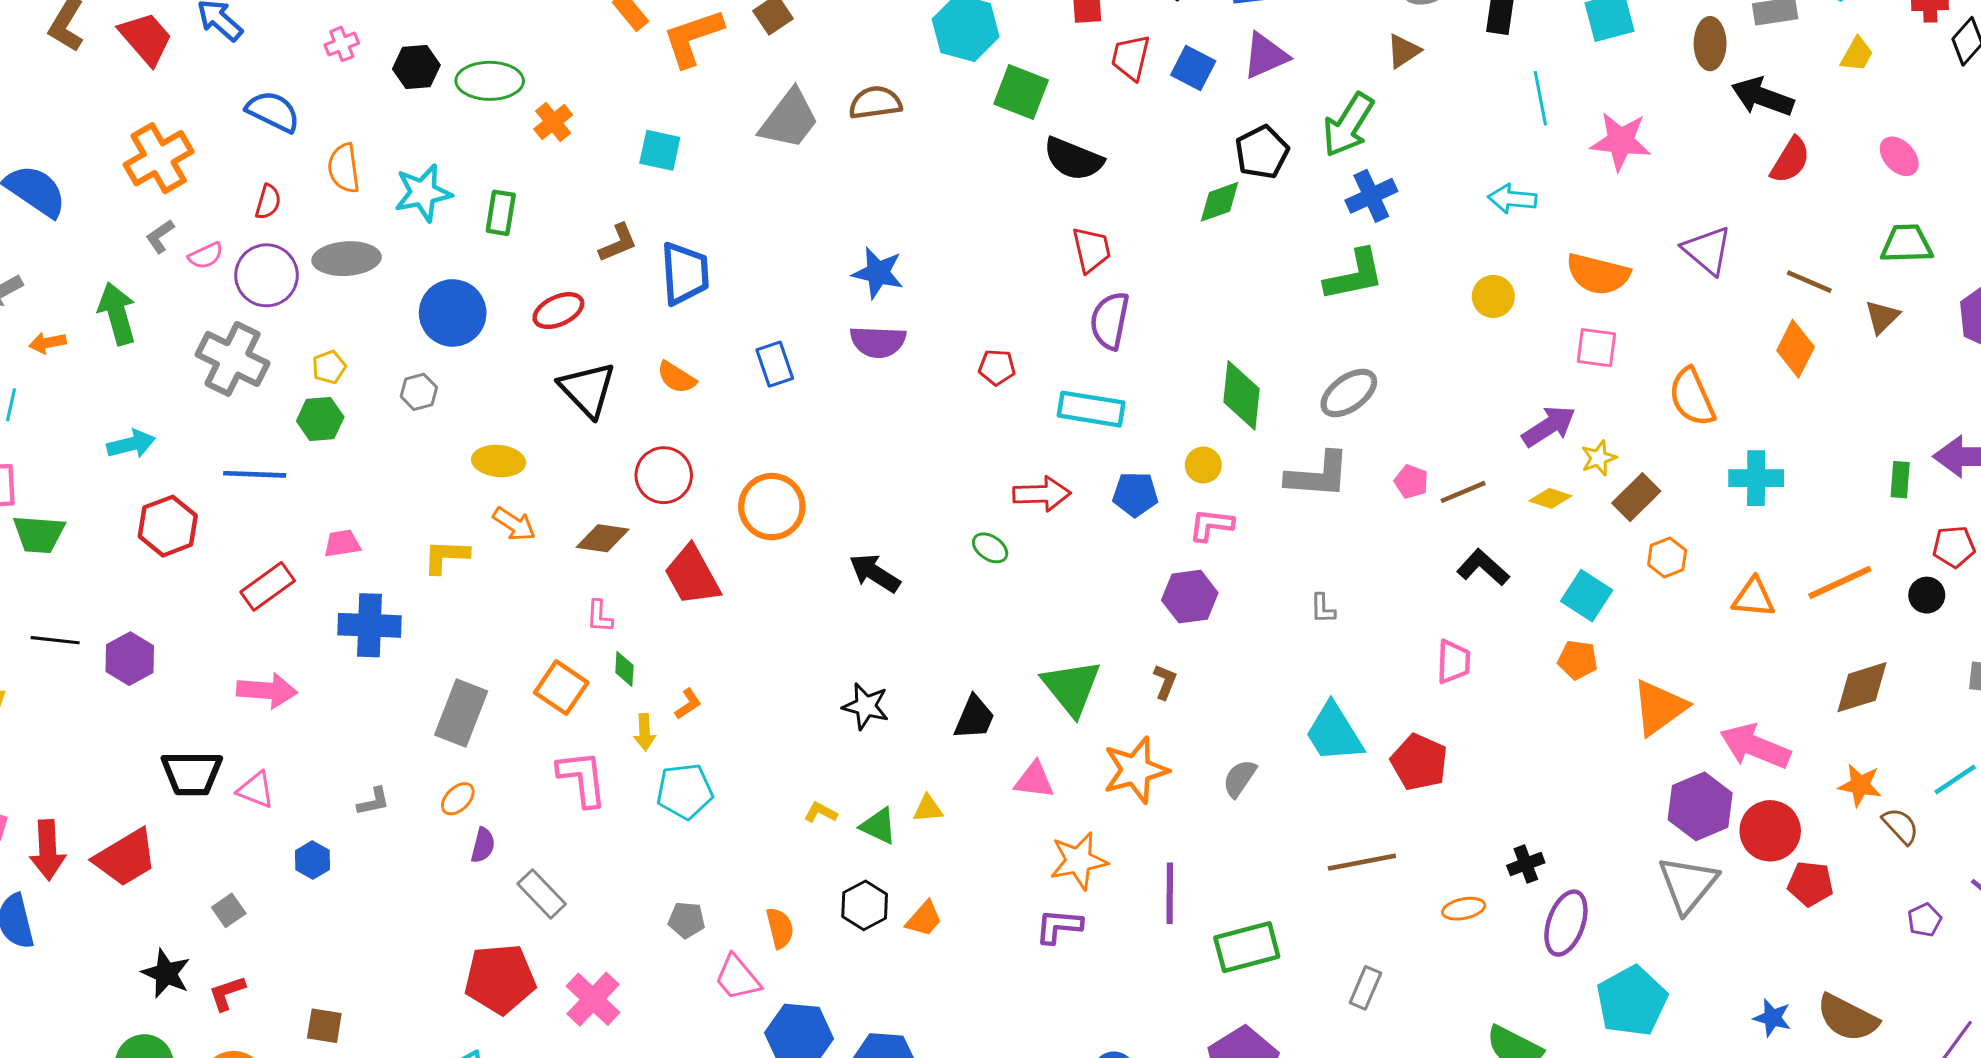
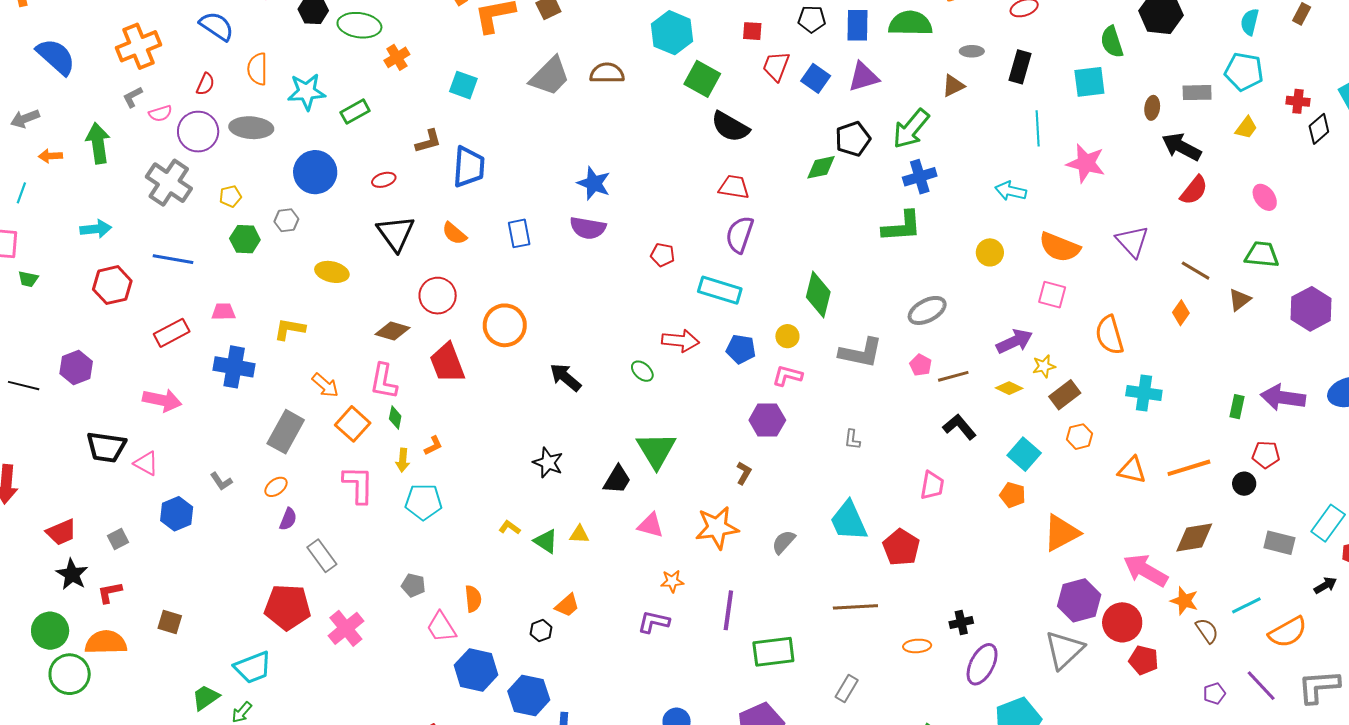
brown ellipse: (1710, 44) -> (1152, 108), size x0.7
green rectangle: (501, 213) -> (355, 112), turned 44
red trapezoid: (1091, 250) -> (734, 187), turned -76
red ellipse: (558, 311) -> (384, 180), size x0.7
orange diamond: (1796, 349) -> (1181, 313), size x0.7
gray ellipse: (1349, 393) -> (927, 310), moved
green hexagon: (320, 419) -> (245, 239), moved
orange arrow: (514, 524) -> (325, 385), moved
green trapezoid: (39, 534) -> (28, 279), size x0.6
pink L-shape: (599, 616) -> (384, 381), size x1.6
black line: (55, 640) -> (24, 386), moved
green triangle: (1071, 687) -> (656, 450), moved
pink arrow: (1755, 746) -> (1146, 570), moved
gray L-shape: (373, 802) -> (221, 481), turned 60
red trapezoid: (126, 858) -> (61, 532), moved, size x0.7
blue hexagon: (312, 860) -> (177, 514), size x1.4
orange star: (1079, 861) -> (672, 581), size x0.6
black hexagon: (865, 905) -> (541, 631), moved, size x0.7

